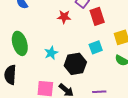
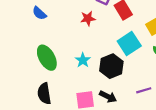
cyan square: (96, 47) -> (129, 44), size x1.5

